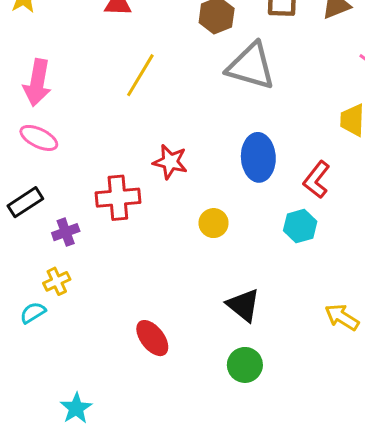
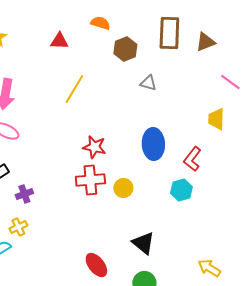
gray triangle: (251, 66) -> (148, 83), size x0.5
red cross: (118, 198) -> (90, 180), moved
yellow arrow: (342, 317) -> (209, 268), moved
red ellipse: (152, 338) -> (96, 265), moved

